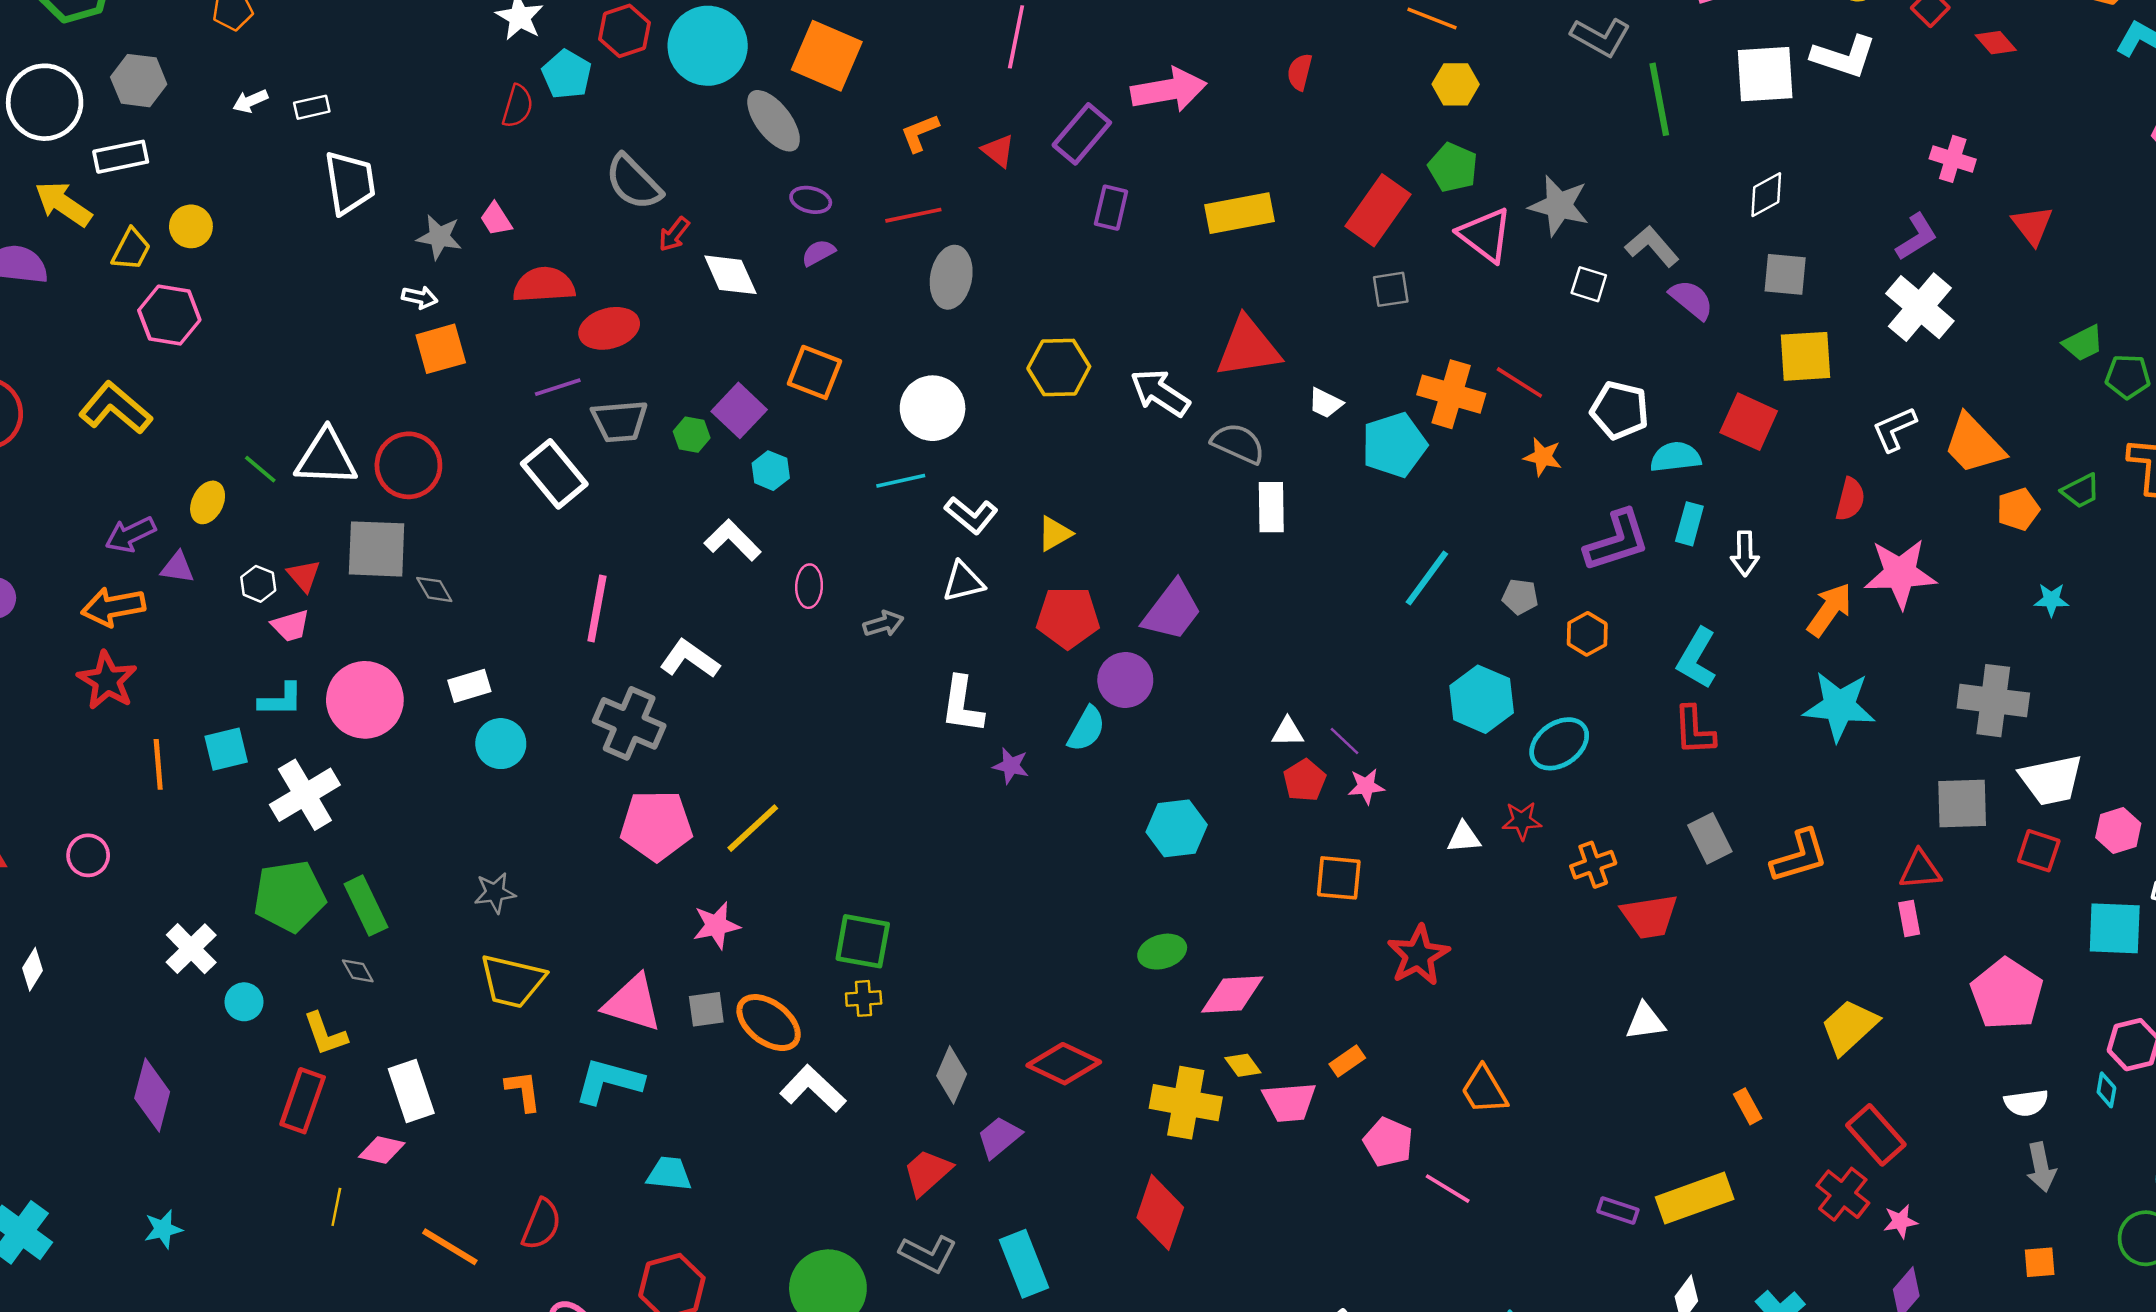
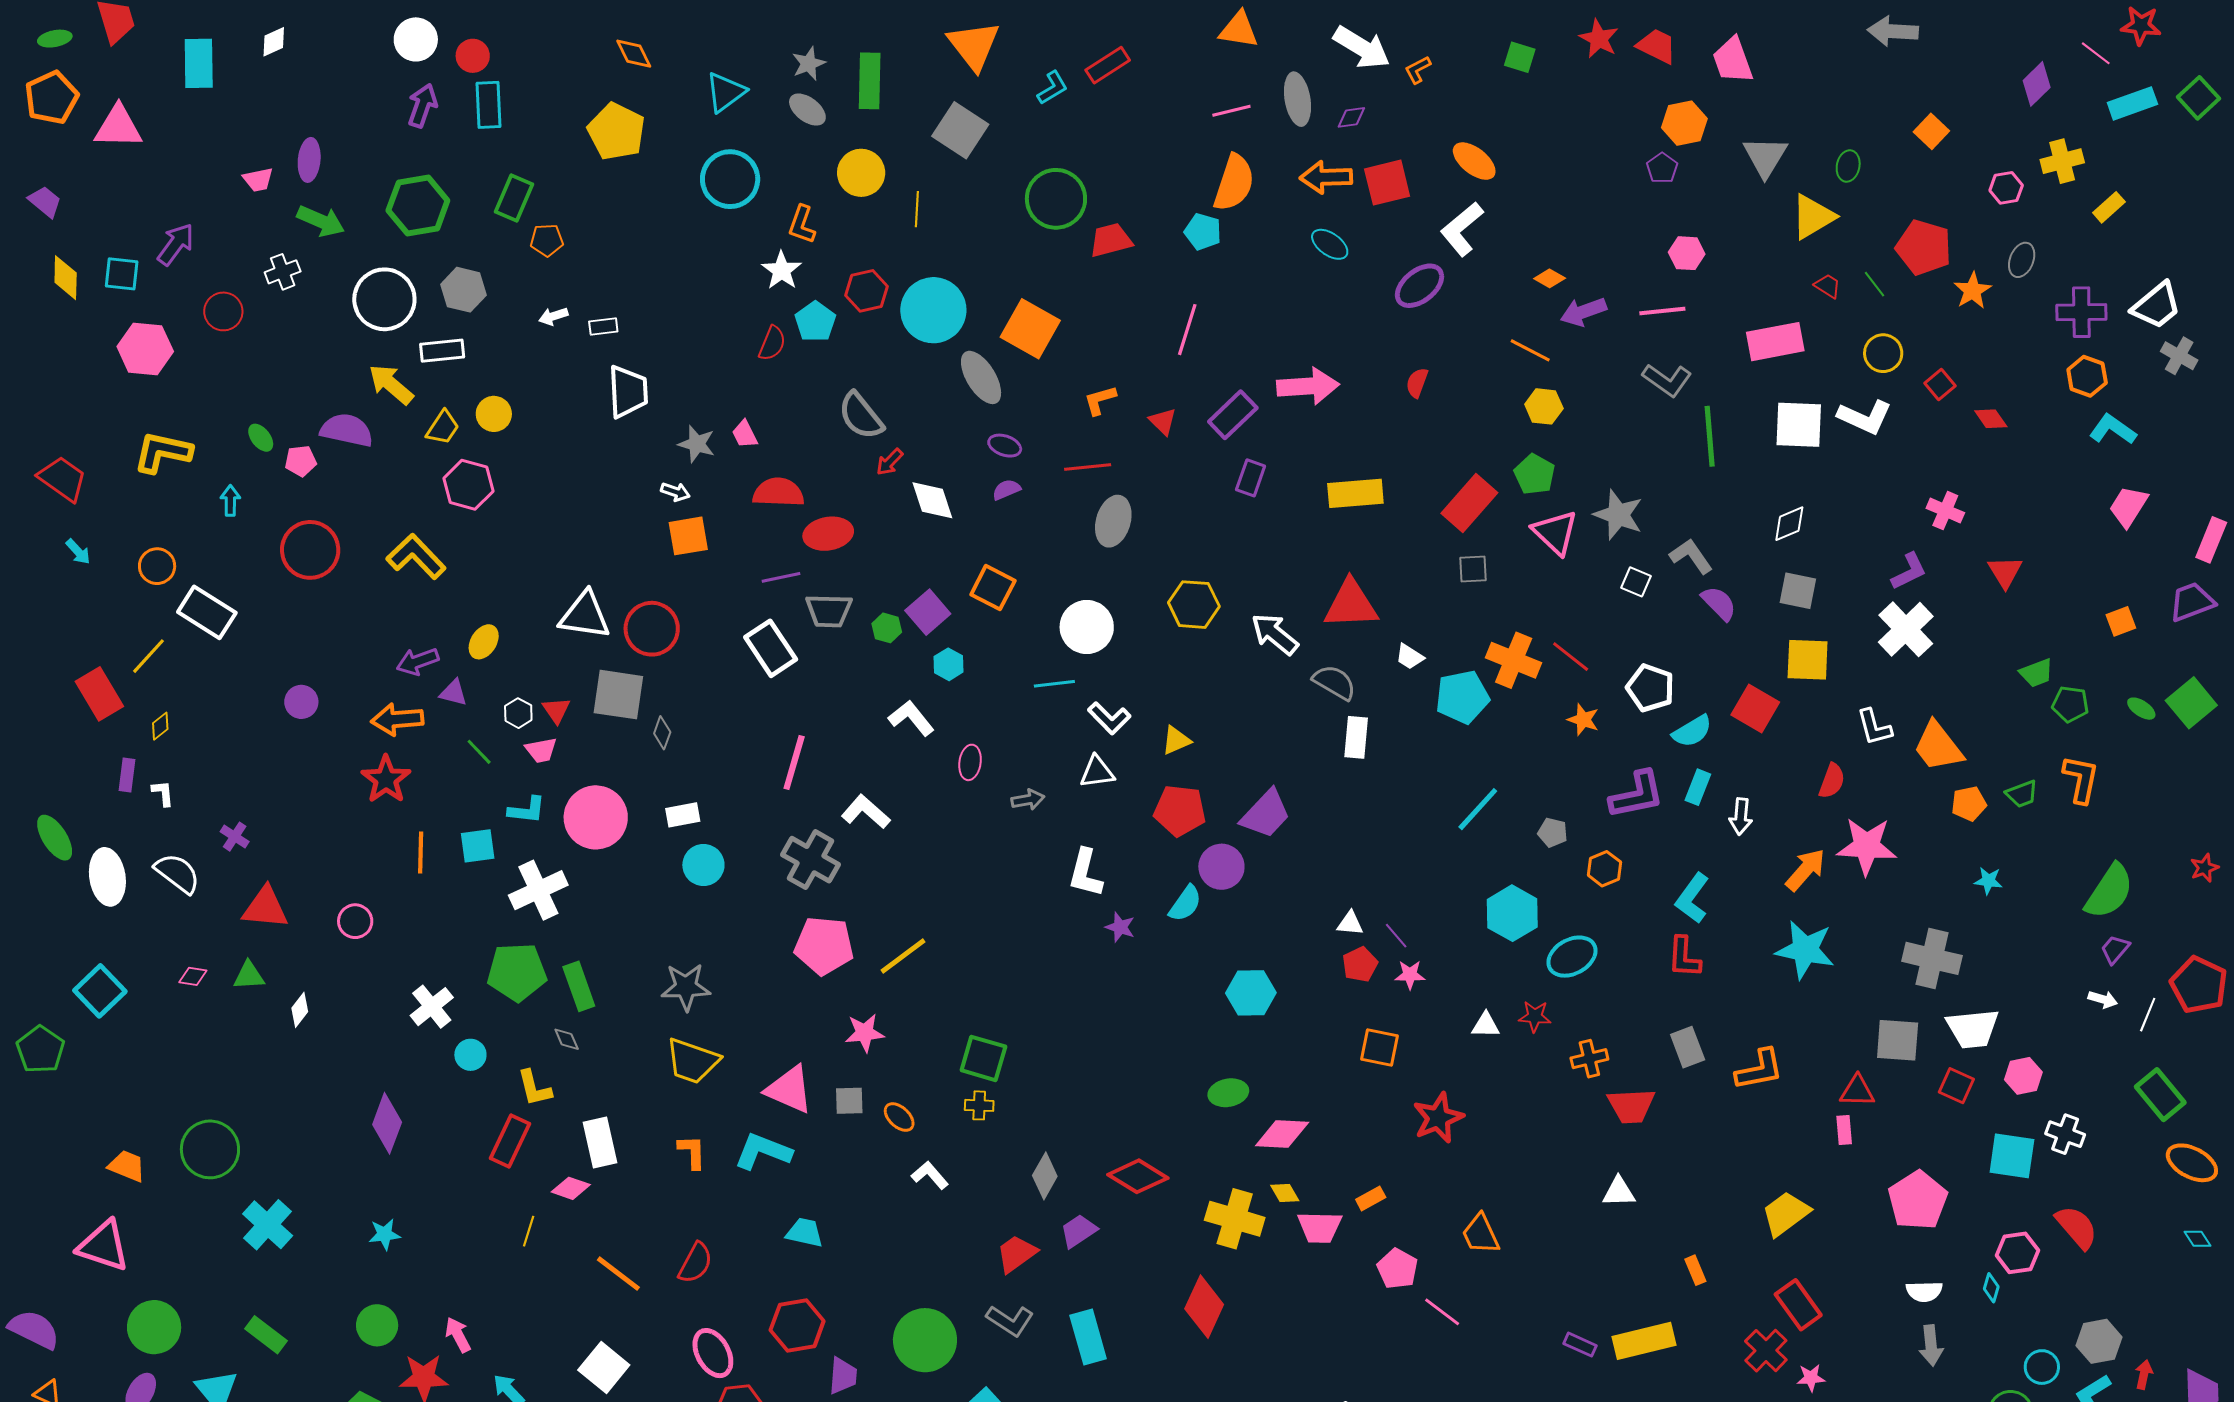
white L-shape: (1894, 429) -> (1874, 727), turned -87
cyan semicircle: (1675, 457) -> (1692, 731), turned 150
green line: (260, 469) -> (479, 752), moved
gray diamond: (434, 589) -> (662, 733), turned 44
gray star: (495, 893) -> (686, 987), size x1.4
orange ellipse: (769, 1023) -> (899, 1117), size x0.6
white L-shape: (813, 1089) -> (930, 1175), size x0.7

